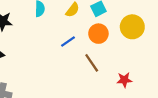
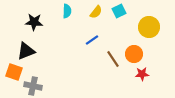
orange circle: (98, 34) -> (134, 54), moved

